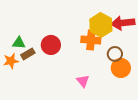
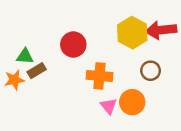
orange cross: (91, 40) -> (99, 76), moved
red circle: (51, 45) -> (73, 45), moved
orange circle: (121, 68) -> (132, 102), moved

